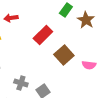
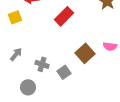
brown square: (64, 55) -> (85, 53), moved

